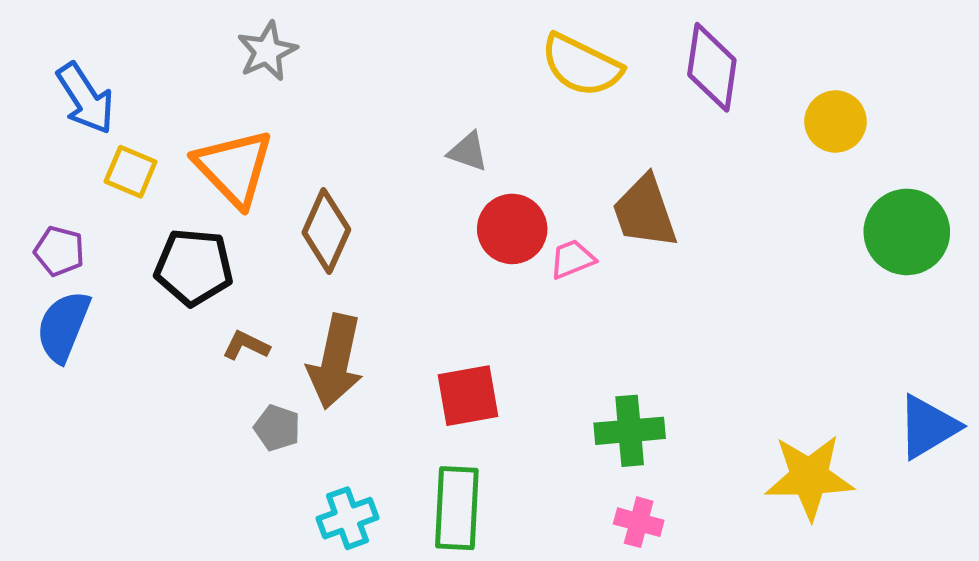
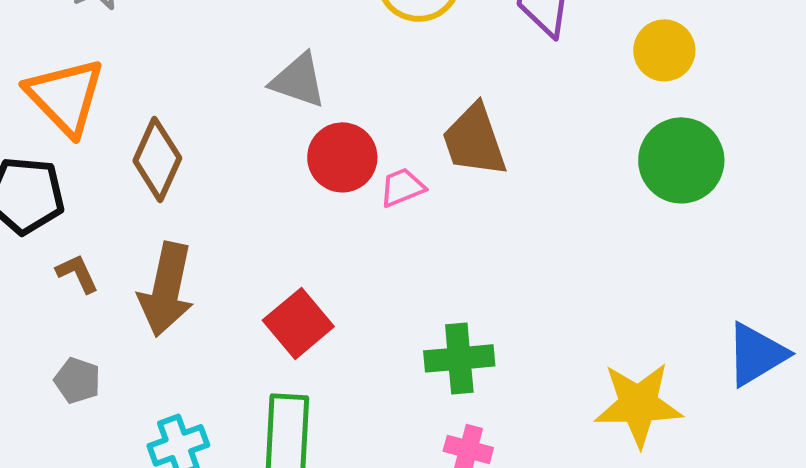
gray triangle: (468, 152) -> (298, 80), size x1.4
green circle: (907, 232) -> (681, 160), moved
brown L-shape: (246, 345) -> (77, 273), turned 39
red square: (468, 396) -> (298, 323), turned -30
gray pentagon: (277, 428) -> (77, 380), moved

